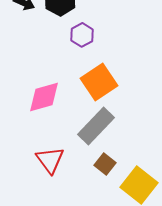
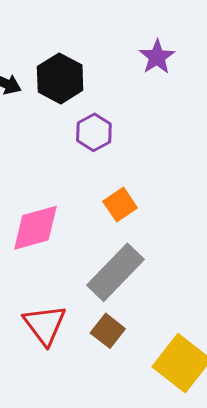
orange square: (99, 82) -> (120, 205), size x0.6
brown square: (105, 164) -> (108, 331), moved

